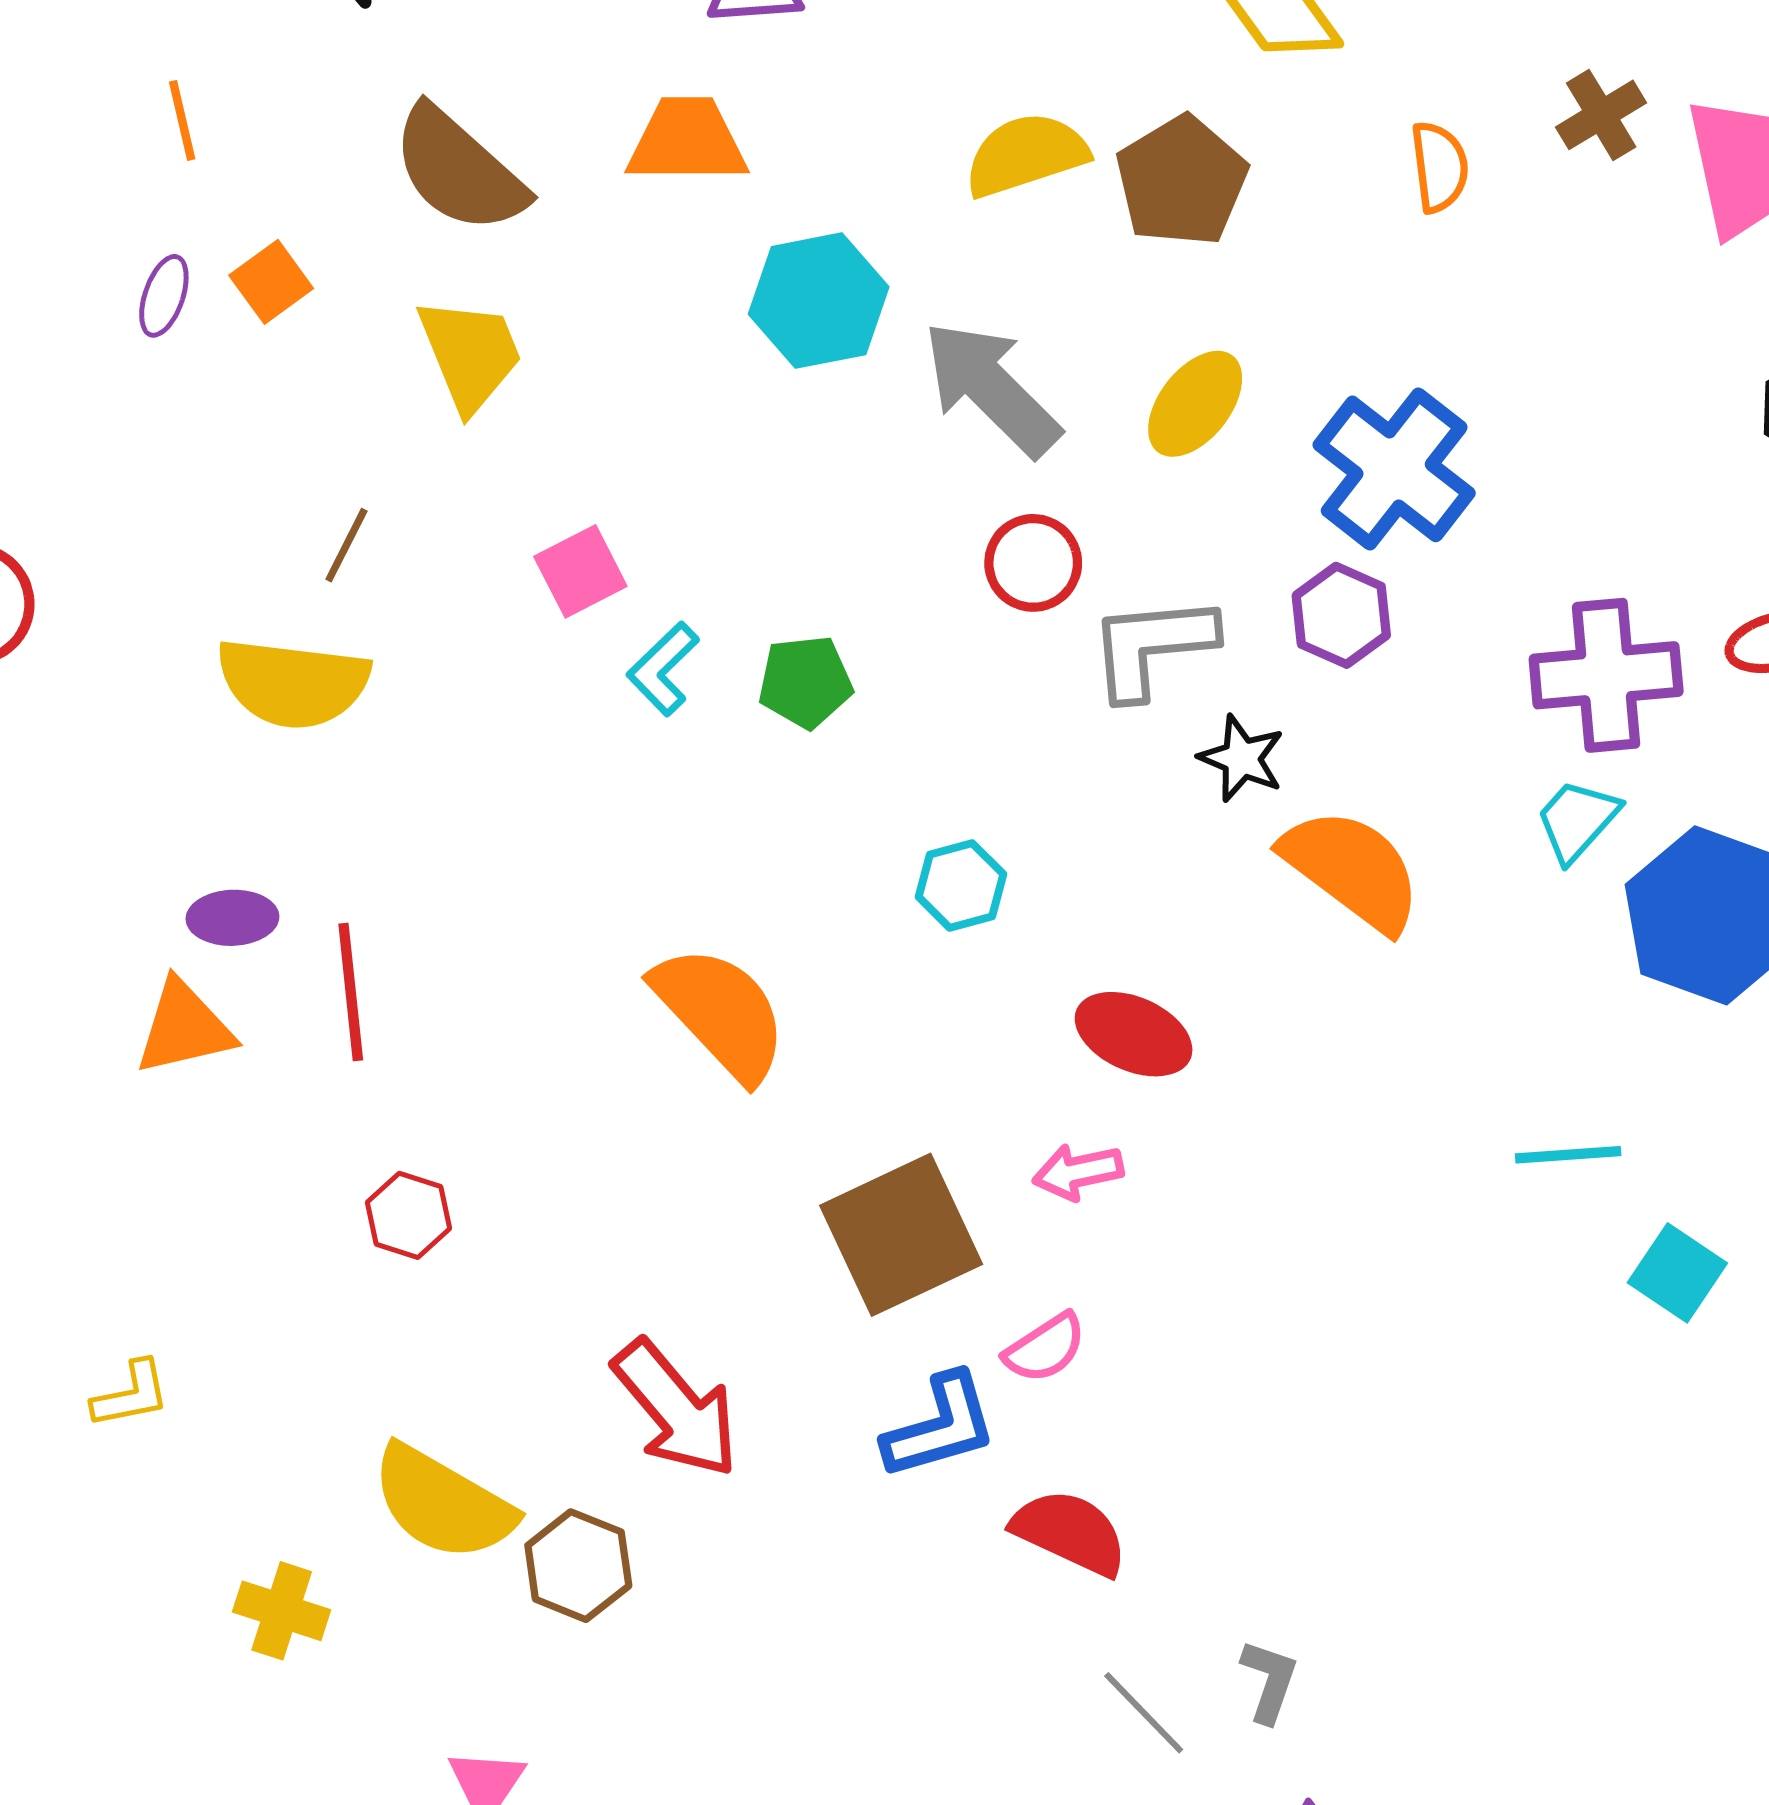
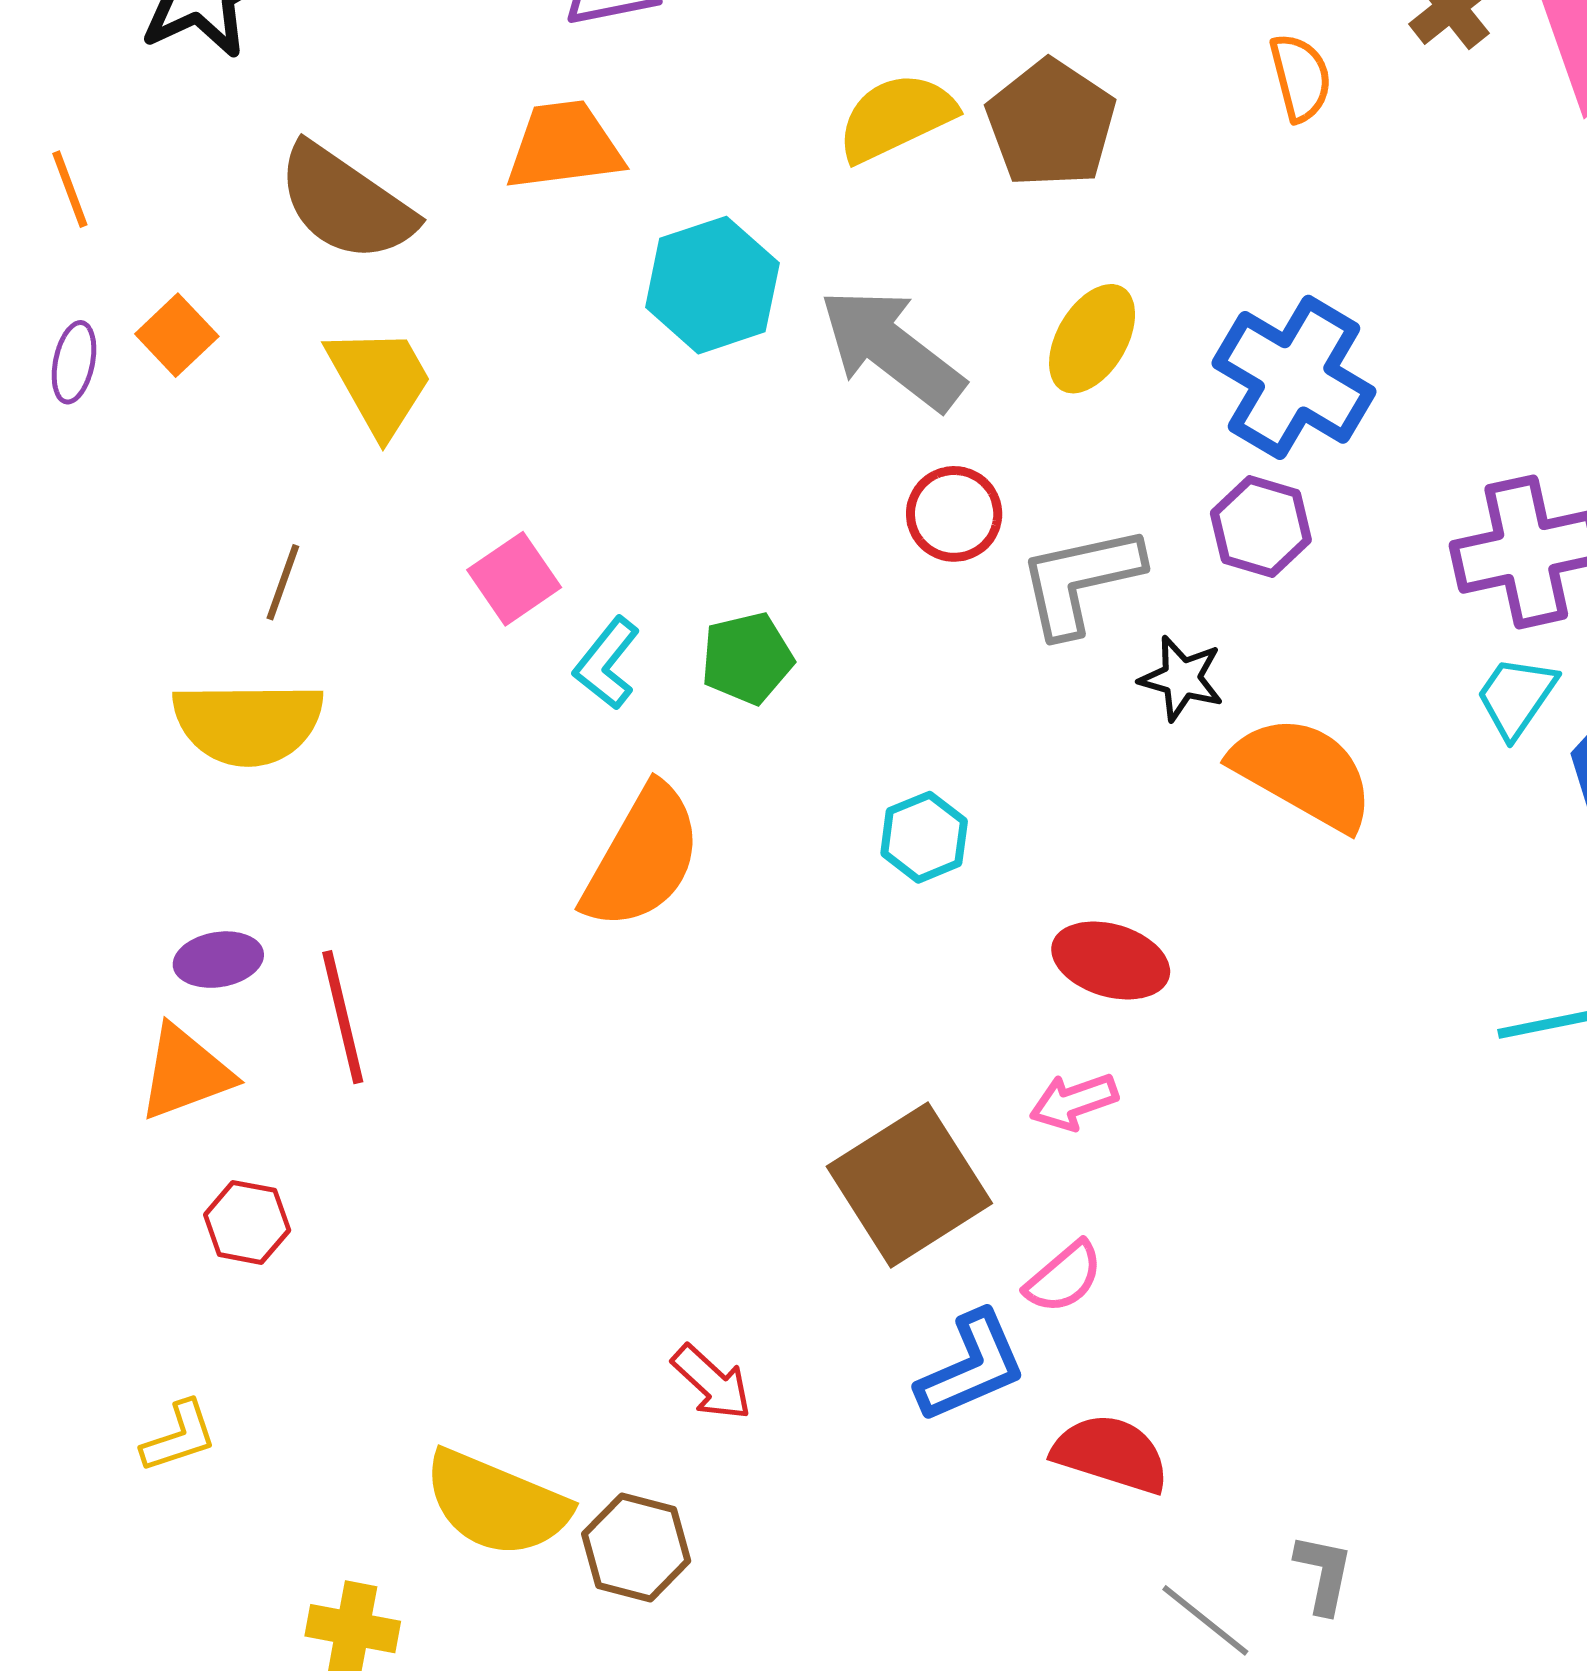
orange semicircle: (721, 1013) -> (642, 857), moved, turned 80
red hexagon: (408, 1215) -> (247, 1222), moved
red arrow: (676, 1409) -> (712, 1383), size x0.6

